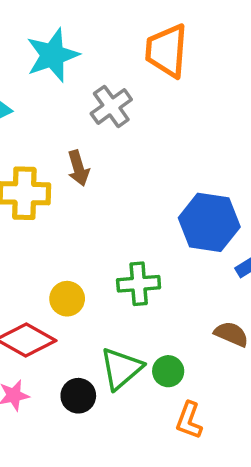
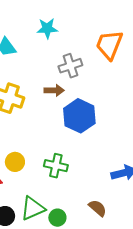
cyan star: (53, 55) -> (47, 28), size x0.7
brown arrow: (78, 168) -> (54, 90), moved, turned -90
blue hexagon: (209, 222) -> (79, 116), moved

